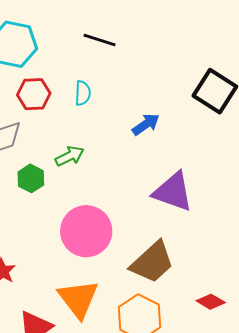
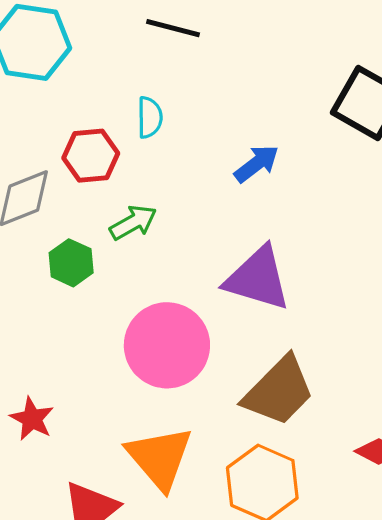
red hexagon: (34, 94) -> (91, 156), moved
purple triangle: (173, 192) -> (258, 278), moved

